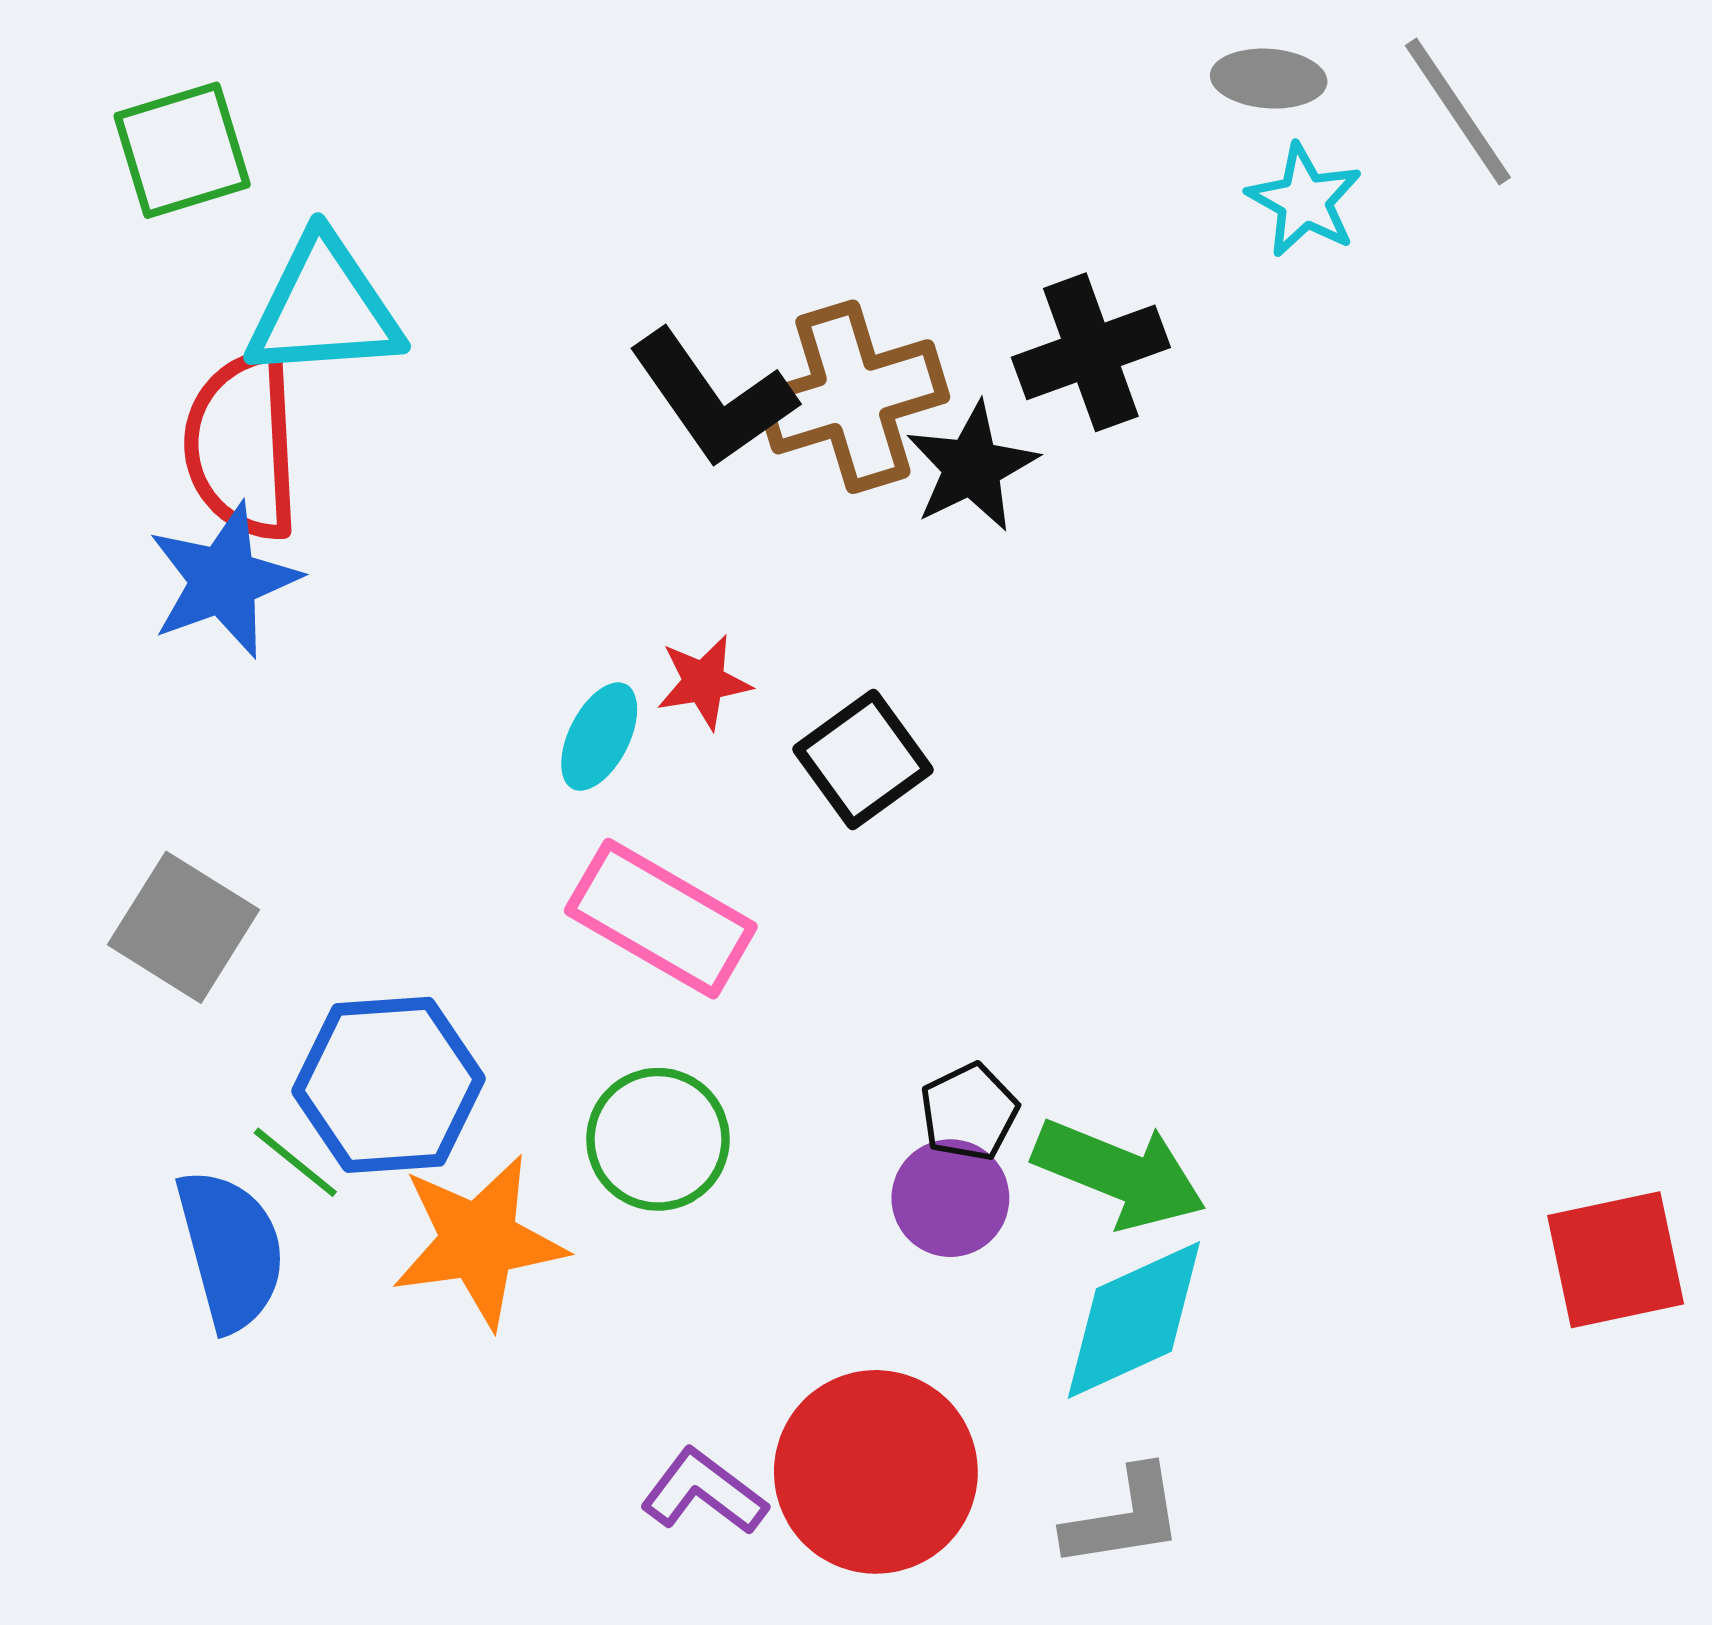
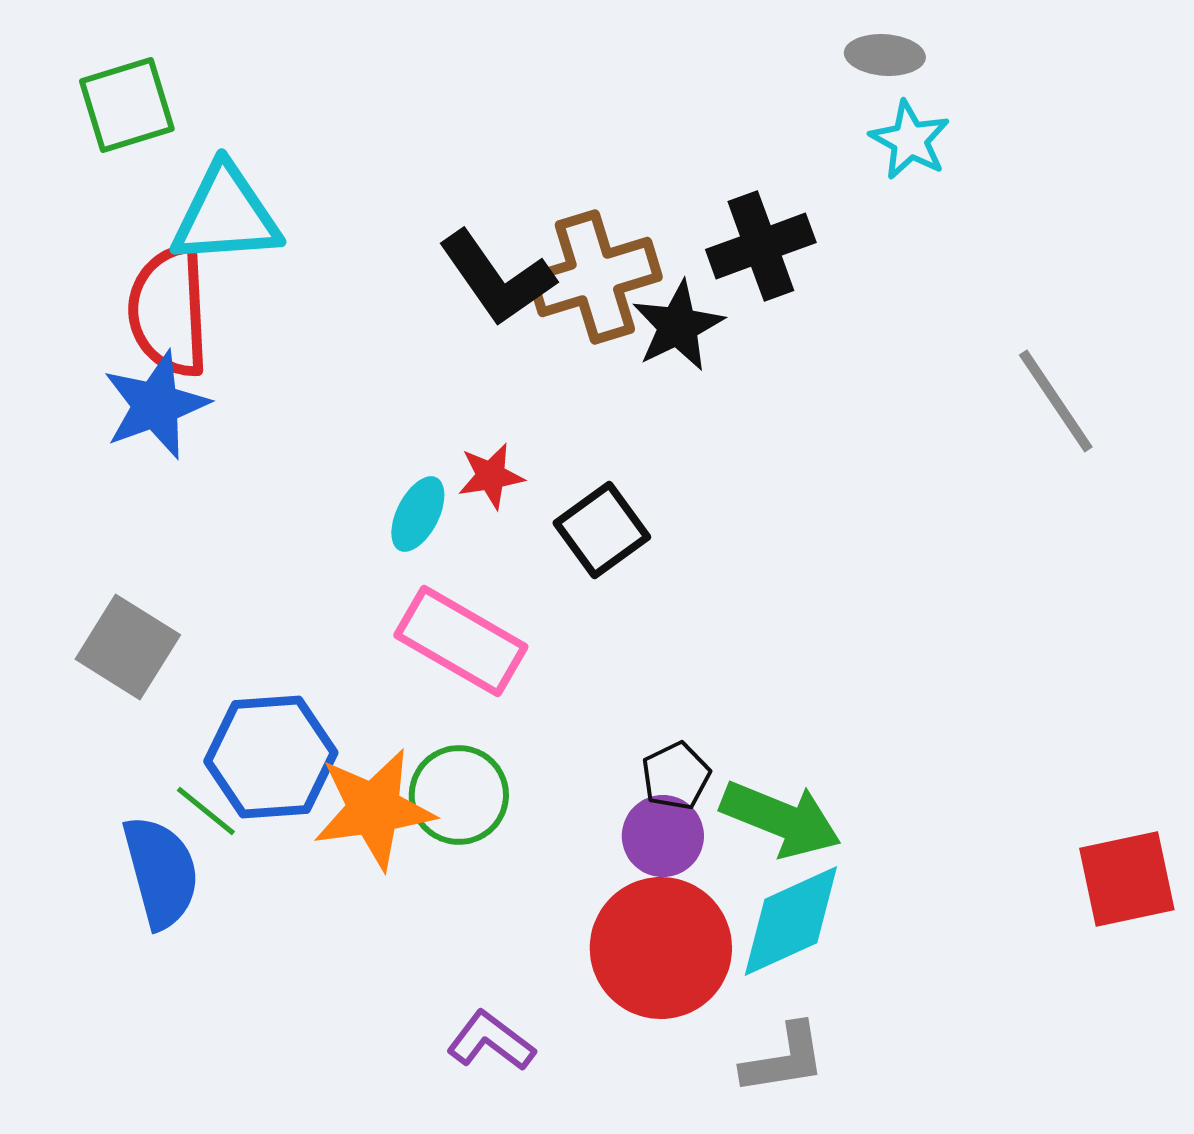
gray line: (1458, 112) -> (1056, 401), moved
orange star: (479, 1241) -> (374, 809), moved
red circle: (876, 1472) -> (661, 948), moved

